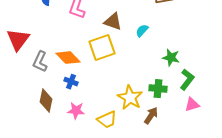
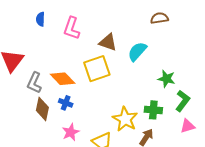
cyan semicircle: (142, 31) -> (137, 51), size x1.5
brown diamond: (46, 101) -> (42, 109), moved
pink star: (76, 111) -> (71, 132), turned -30

